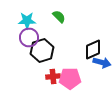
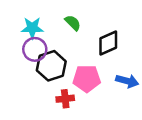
black diamond: (93, 50) -> (108, 43), moved
pink pentagon: (70, 78) -> (87, 78), moved

